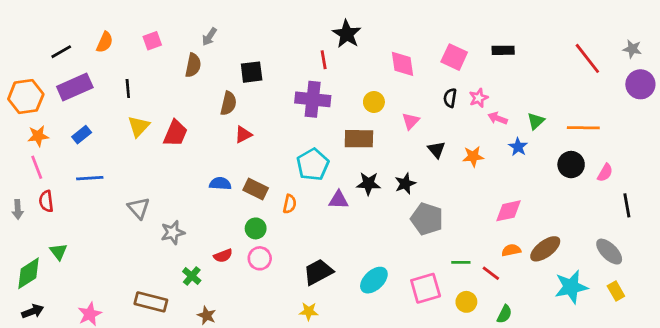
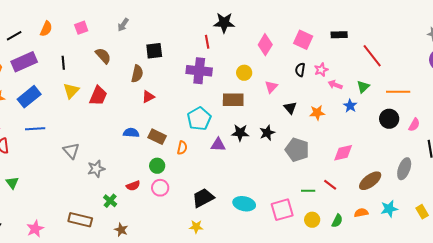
black star: (347, 34) -> (224, 23), turned -30
red line: (587, 58) -> (372, 56), moved
pink diamond: (402, 64) -> (265, 45), turned 40
brown semicircle: (193, 65) -> (103, 56), moved, turned -54
blue rectangle: (82, 135) -> (29, 97), size x1.6
gray pentagon: (427, 219) -> (297, 150), moved
orange semicircle: (511, 250) -> (361, 213), moved
gray ellipse: (609, 252) -> (404, 169), moved, turned 65
red line: (491, 273) -> (330, 185), moved
cyan ellipse: (374, 280) -> (244, 204), turned 55
cyan star: (571, 287) -> (389, 209), size x0.7
green semicircle: (504, 314) -> (337, 221), moved

